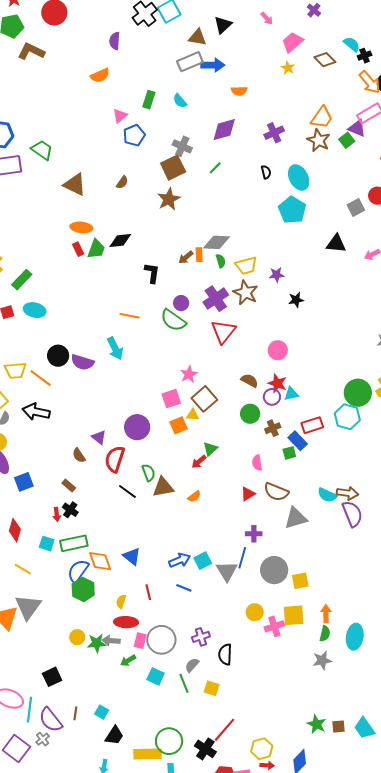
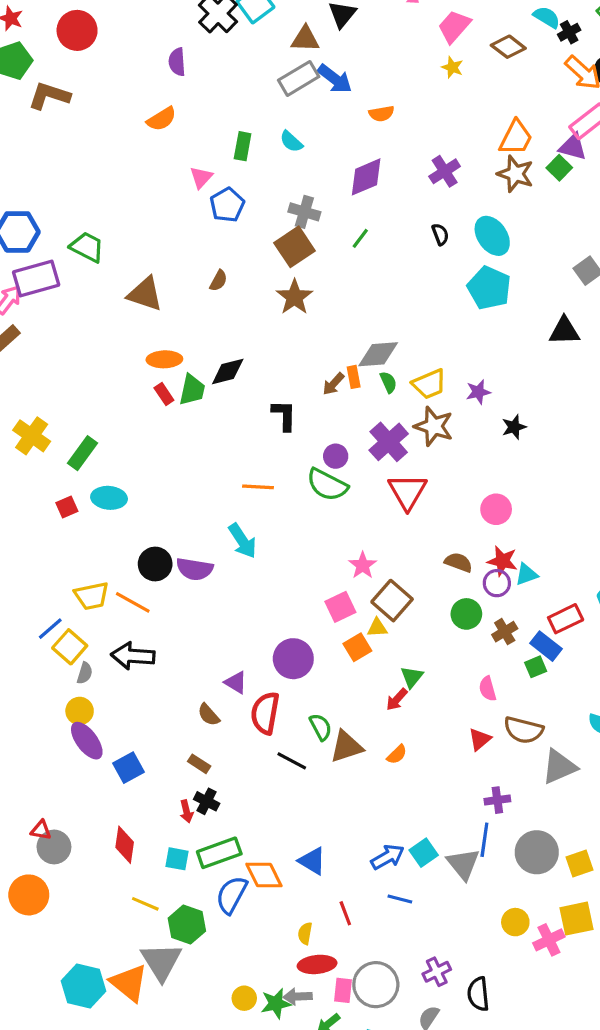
blue arrow: (213, 65) -> (335, 79), turned 45
green hexagon: (83, 590) -> (187, 925), moved

